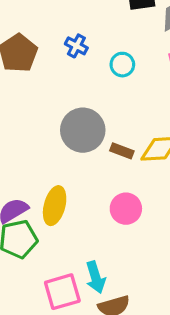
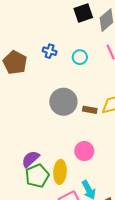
yellow ellipse: (55, 206) -> (60, 172), moved
pink circle: (126, 209) -> (84, 151), moved

